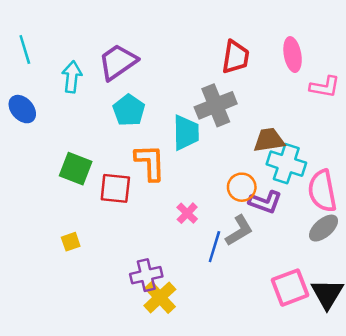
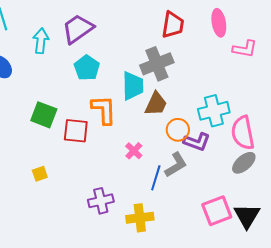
brown trapezoid: (269, 140) -> (156, 104), moved, turned 124
cyan cross: (286, 164) -> (214, 111), turned -32
yellow cross: (160, 297) -> (140, 218), moved, turned 36

